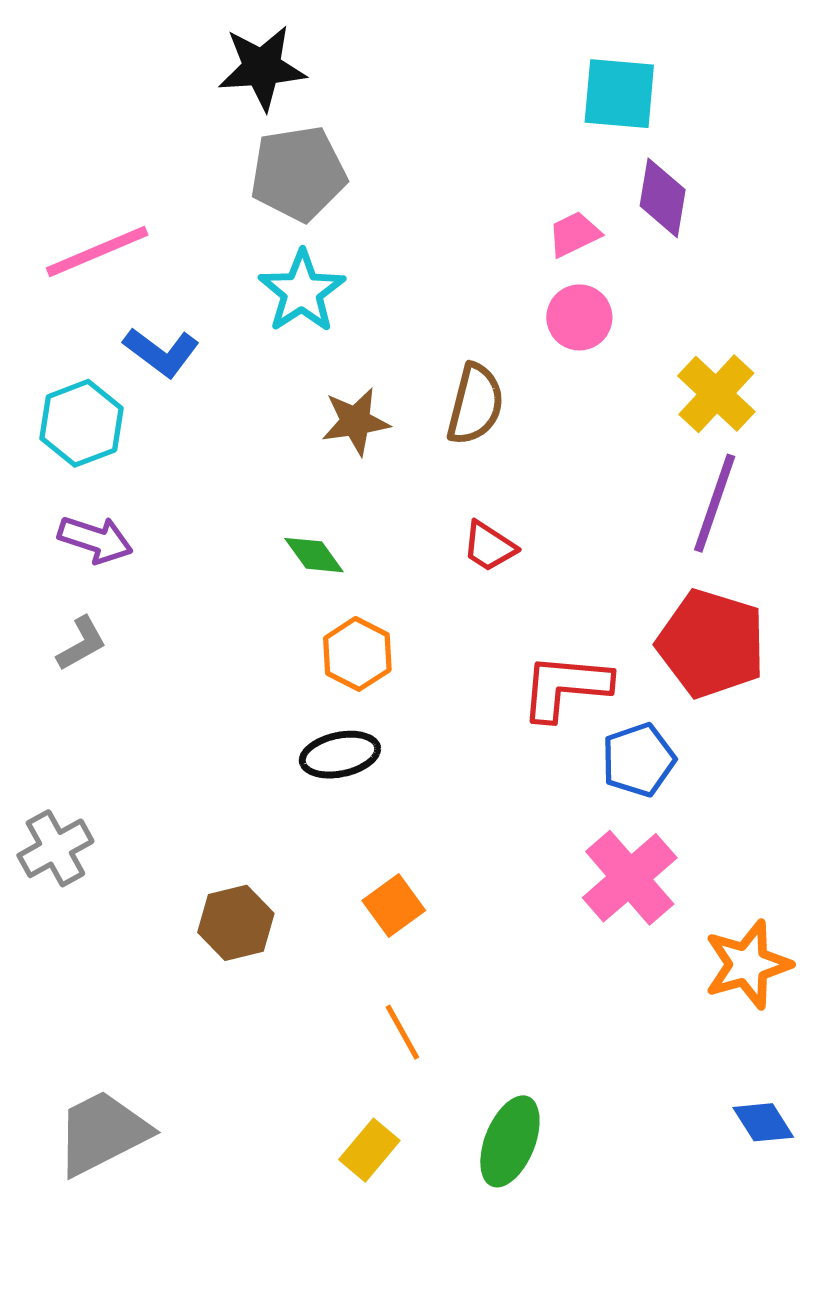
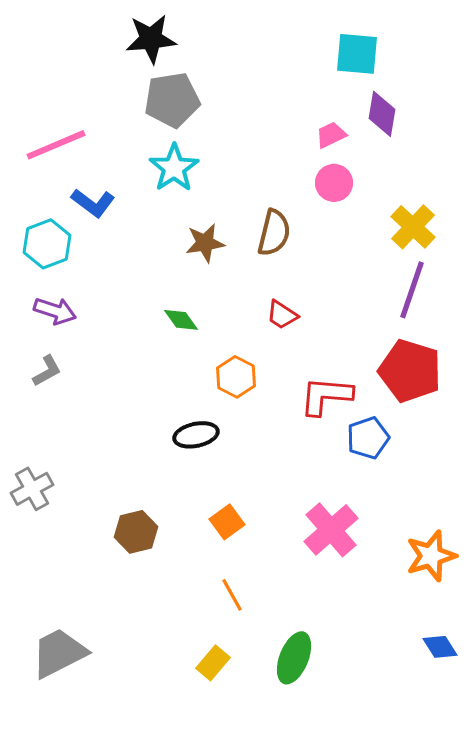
orange hexagon: (357, 654) -> (236, 377), moved
pink cross: (630, 878) -> (331, 530), moved

